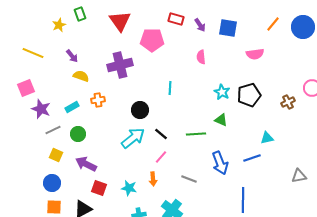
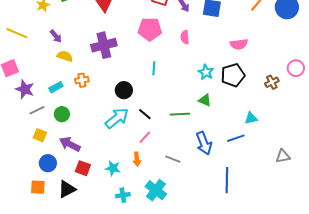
pink pentagon: (152, 40) -> (150, 29), moved
pink semicircle: (255, 54) -> (239, 44), moved
blue circle: (52, 183) -> (48, 163), moved

